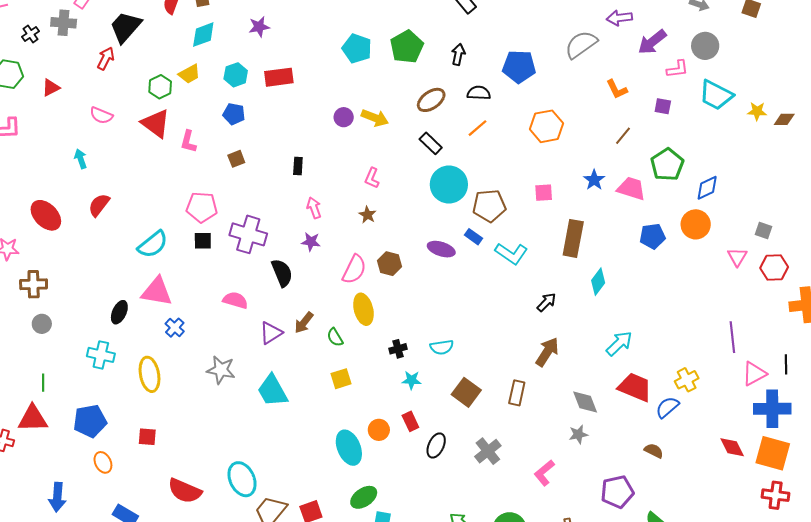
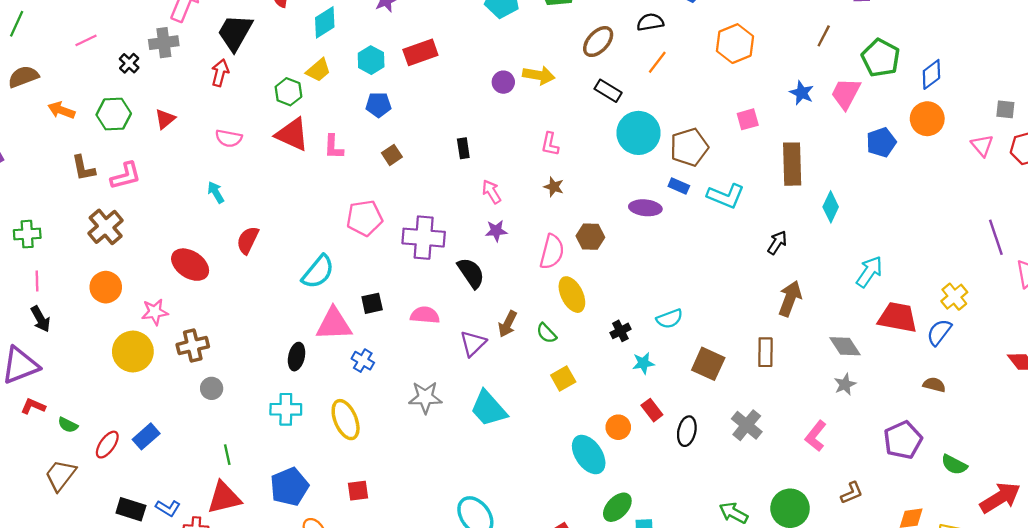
pink trapezoid: (631, 189) -> (846, 94), turned -68
black square: (203, 241) -> (372, 303), moved

